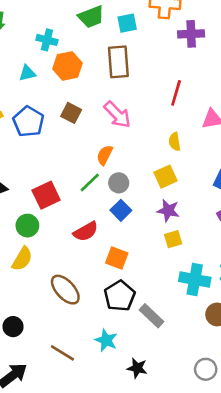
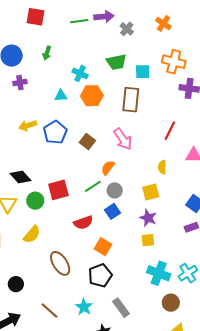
brown square: (71, 113) -> (87, 142), moved
green circle: (27, 226) -> (35, 201), moved
gray rectangle: (151, 316) -> (121, 308), moved

